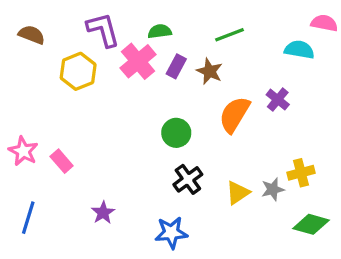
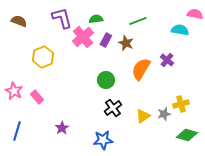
yellow hexagon: (78, 71) -> (43, 57), moved

